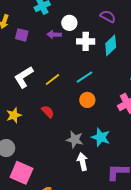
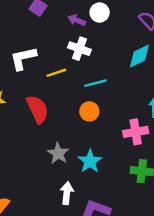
white cross: (86, 41) -> (79, 49), moved
red semicircle: (48, 112) -> (38, 109), size x1.6
white arrow: (82, 162) -> (67, 193), moved

